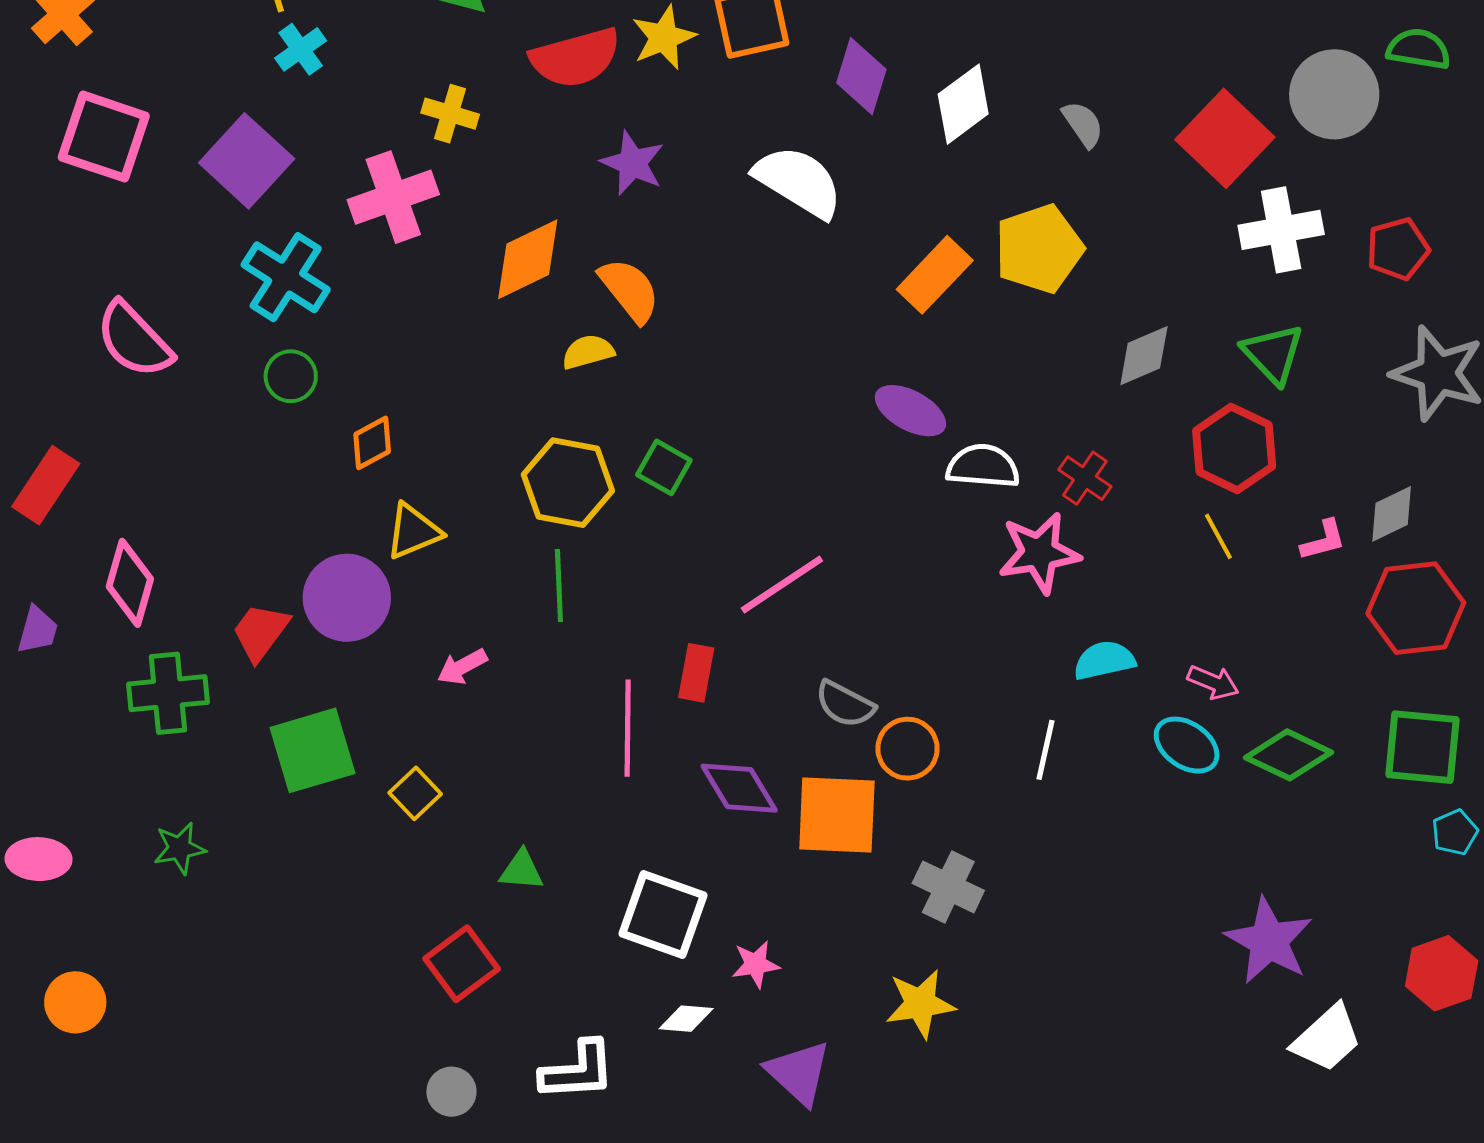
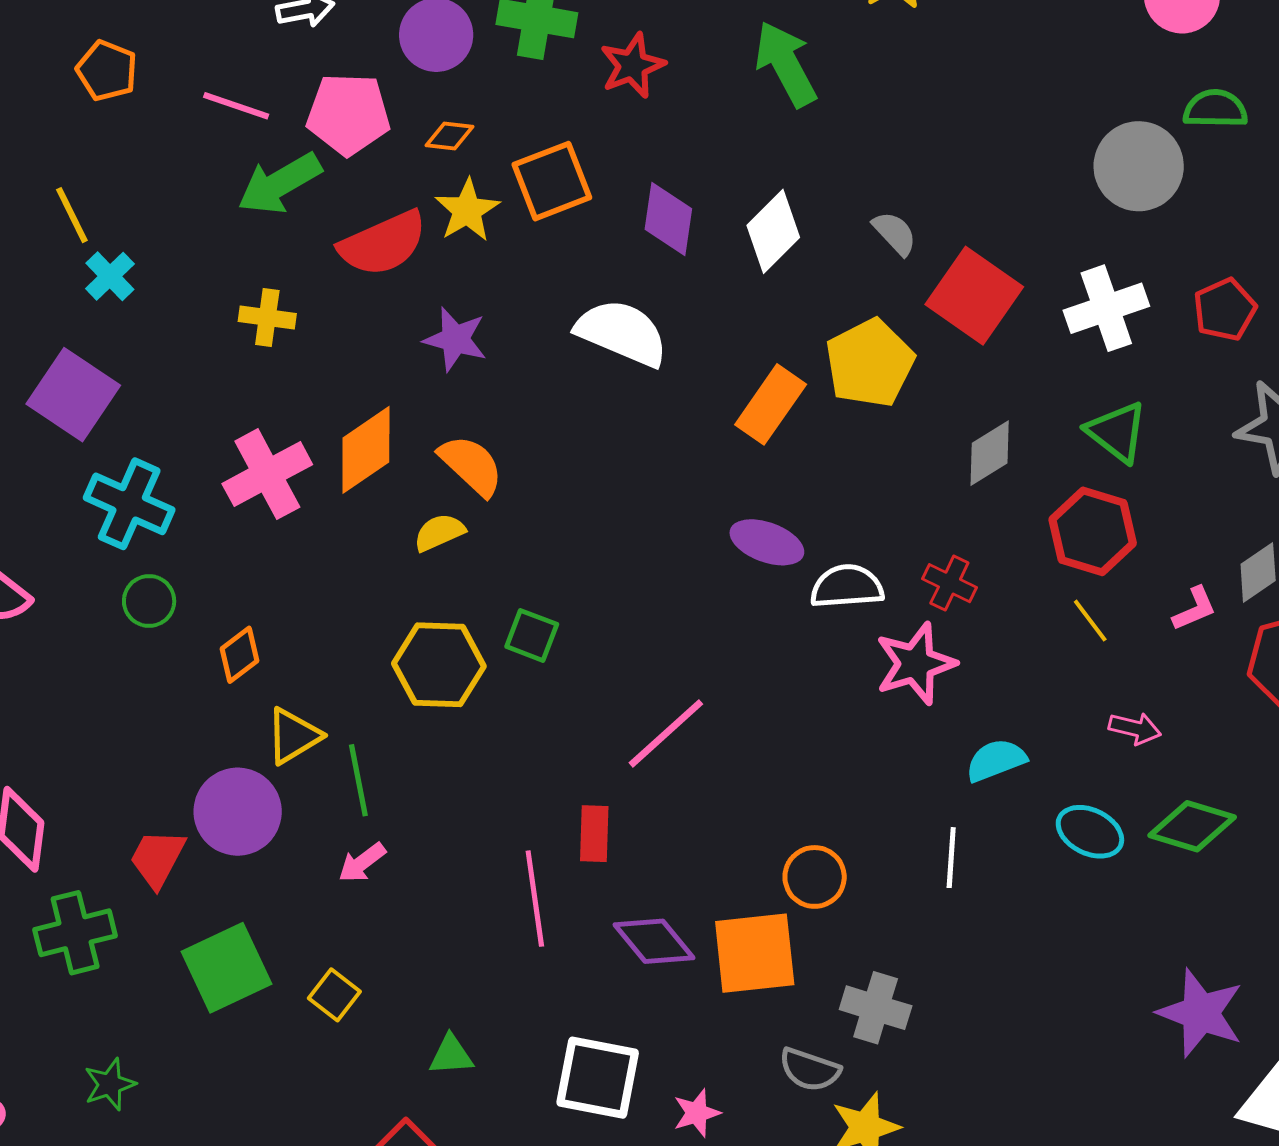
red square: (1225, 138) -> (974, 296), moved
pink cross: (393, 197) -> (267, 474), moved
green line: (559, 586) -> (358, 780), moved
pink arrow: (1213, 682) -> (1135, 728), moved
gray semicircle: (845, 704) -> (810, 1070), moved

